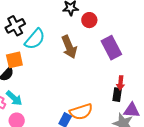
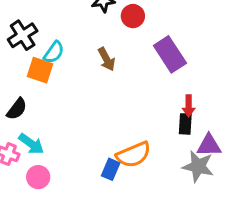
cyan semicircle: (35, 39) -> (54, 52), size x0.7
brown arrow: (69, 47) -> (107, 59), size x0.7
orange square: (14, 60) -> (40, 70), moved, turned 36

